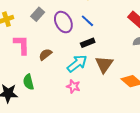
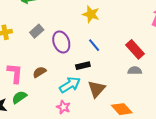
blue line: (87, 21) -> (94, 45), moved
pink L-shape: (22, 45) -> (15, 73), moved
green semicircle: (28, 82) -> (19, 97), turned 63

